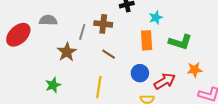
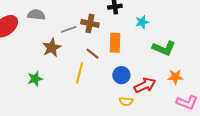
gray line: (82, 32) -> (69, 29), turned 49
orange rectangle: (147, 40) -> (115, 43), moved
yellow line: (99, 87) -> (79, 73), moved

